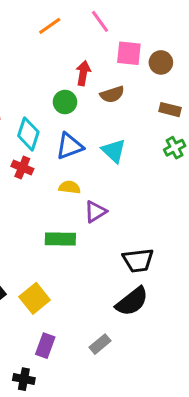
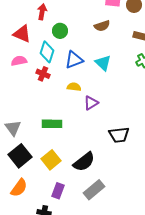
red arrow: (83, 73) -> (42, 12), moved
green circle: (65, 102) -> (60, 31), moved
green rectangle: (60, 239) -> (52, 124), moved
black semicircle: (132, 301) -> (84, 162), moved
gray rectangle: (100, 344) -> (94, 190), size x1.5

